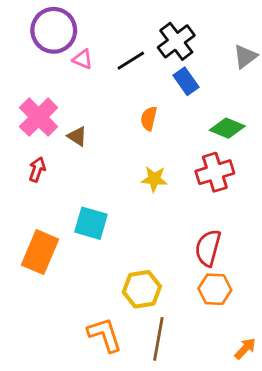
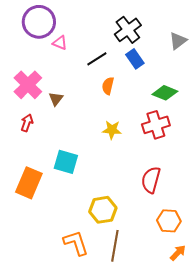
black line: (131, 61) -> (97, 59), moved
brown triangle: (77, 136) -> (56, 99), turned 35
orange hexagon: (215, 289) -> (169, 221), moved

